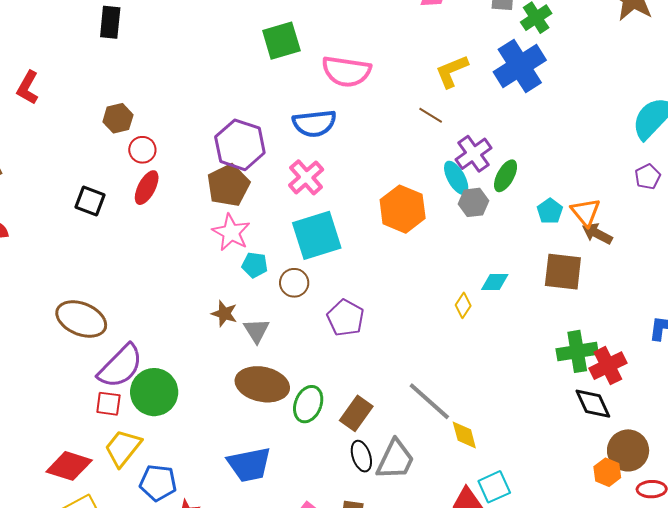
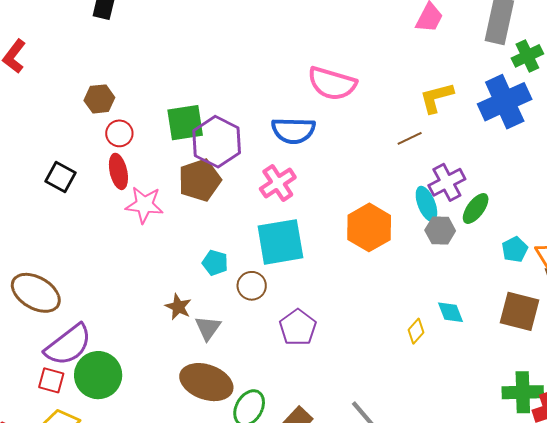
green square: (281, 41) -> (185, 123), moved
brown line: (431, 115) -> (410, 138), turned -65
red ellipse: (147, 188) -> (118, 171), turned -48
pink star: (231, 232) -> (144, 205), moved, turned -30
cyan diamond: (495, 282) -> (450, 312), turned 60

